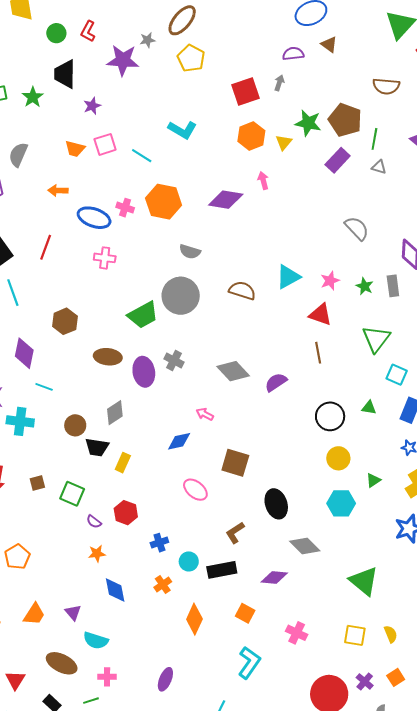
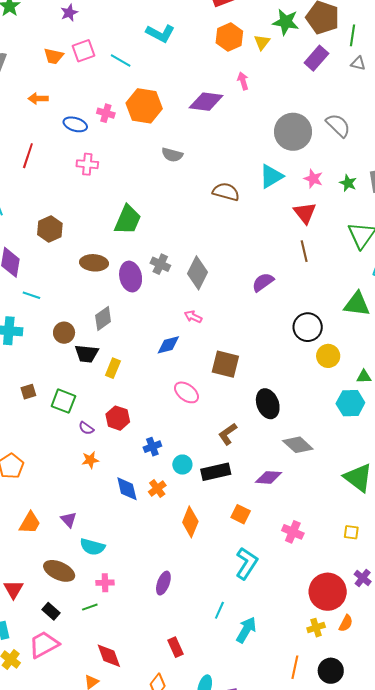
blue ellipse: (94, 218) -> (75, 124), size x0.7
pink star: (330, 281) -> (313, 179), turned -30
gray circle: (181, 296) -> (293, 132), moved
green trapezoid: (143, 315) -> (128, 220), turned -36
red triangle: (320, 315) -> (305, 213), turned 35
gray diamond: (233, 371) -> (198, 273), moved, turned 72
green triangle: (369, 408) -> (357, 304), size x1.8
black circle: (330, 416) -> (308, 327), moved
green triangle: (373, 480) -> (364, 377), turned 35
cyan hexagon: (341, 503) -> (350, 403), moved
blue diamond: (115, 590) -> (127, 489), moved
yellow square: (355, 635) -> (351, 532), size x0.7

